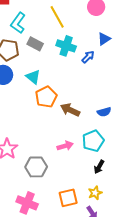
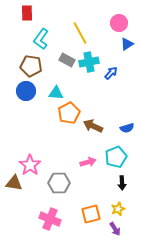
blue triangle: (104, 39) -> (127, 44), moved
gray rectangle: (35, 44) -> (67, 60), moved
cyan cross: (66, 46) -> (89, 62), turned -30
cyan triangle: (33, 77) -> (56, 93), turned -35
black arrow: (99, 167) -> (122, 183), turned -32

